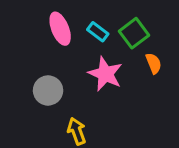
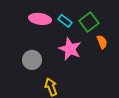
pink ellipse: (60, 29) -> (40, 19), turned -60

